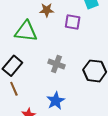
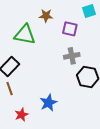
gray cross: (56, 64) -> (72, 56), moved, turned -35

